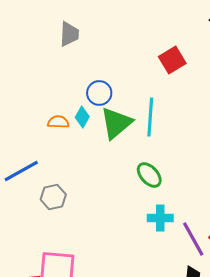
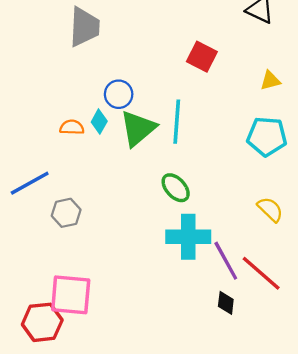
gray trapezoid: (69, 34) -> (84, 27), size x1.4
red square: (172, 60) -> (202, 57), turned -32
cyan cross: (160, 218) -> (188, 237), size x1.5

